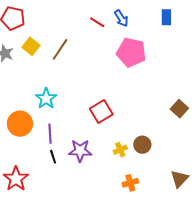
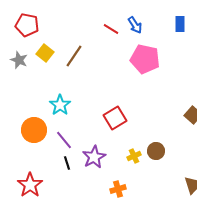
purple line: (50, 134) -> (64, 140), turned -36
purple star: (80, 151) -> (94, 157), turned -30
orange cross: (130, 183) -> (118, 189), moved

